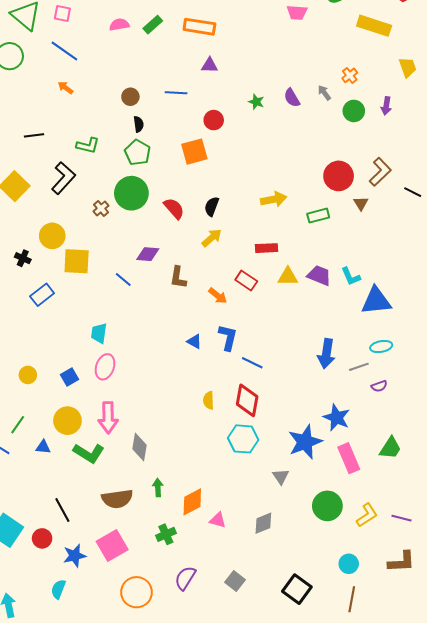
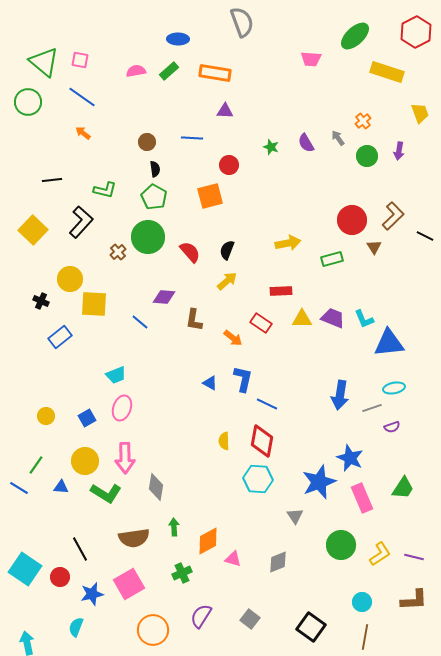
cyan trapezoid: (99, 333) -> (116, 375), turned -120

